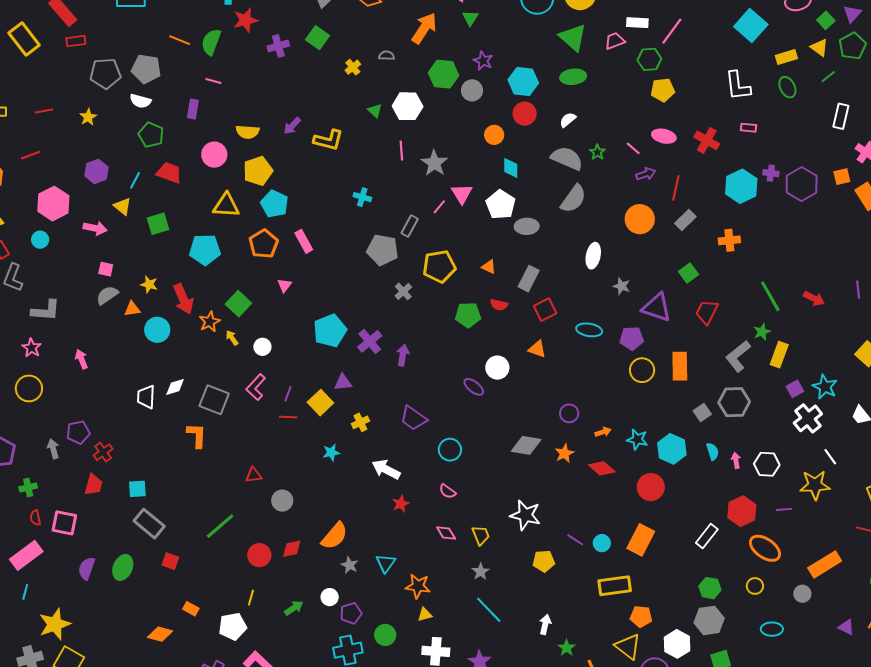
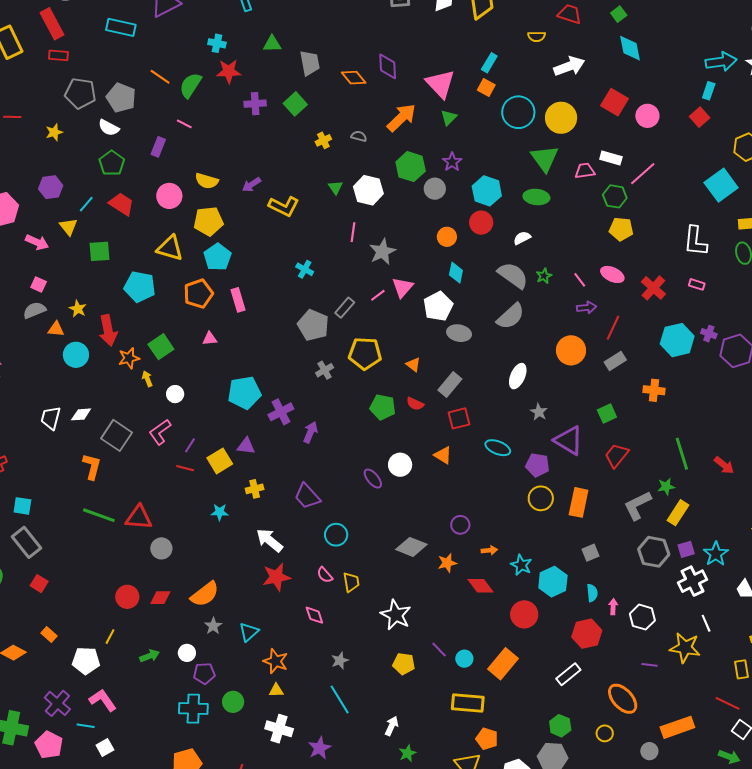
pink triangle: (284, 285) -> (210, 339), turned 35
gray hexagon: (734, 402) -> (654, 552), moved
red triangle: (254, 475) -> (139, 517), size x1.6
red star: (401, 504) -> (276, 577), size x1.6
red hexagon: (742, 511) -> (587, 634), moved
green line: (220, 526) -> (99, 515), moved, turned 48
yellow trapezoid: (481, 535) -> (351, 582), moved

